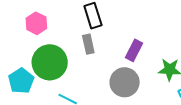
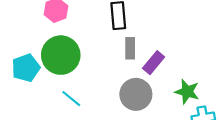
gray rectangle: (88, 44) -> (130, 48), moved

